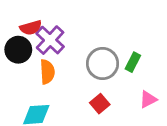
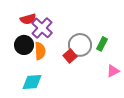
black circle: (18, 50) -> (24, 45), moved
red square: (100, 104) -> (70, 56), moved

